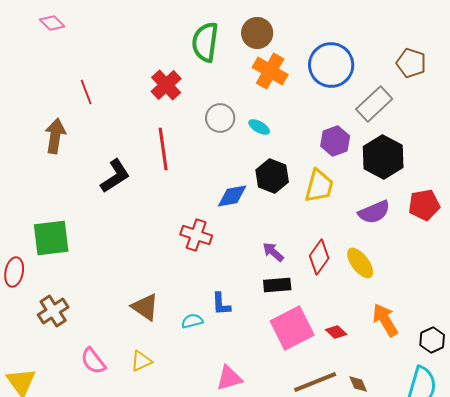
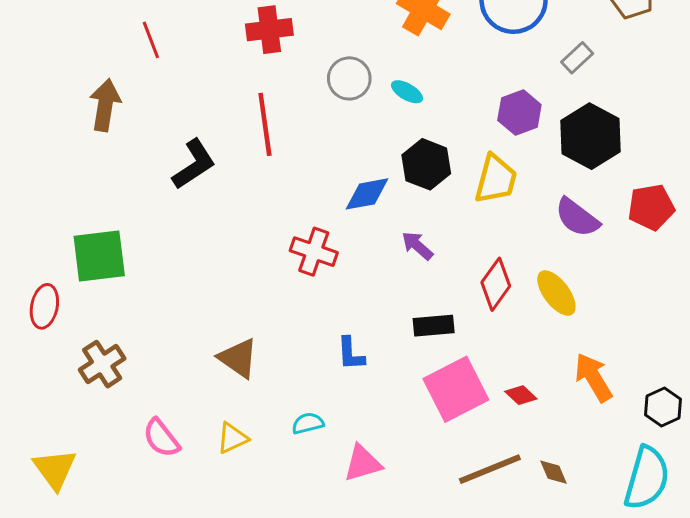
red cross: (166, 85) -> (269, 30), turned 36
gray rectangle: (374, 104) -> (577, 58), size x0.6
purple semicircle: (374, 212) -> (577, 218), turned 60
purple arrow: (273, 252) -> (417, 246), moved
cyan semicircle: (192, 321) -> (308, 423), moved

